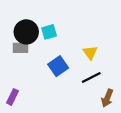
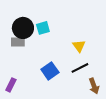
blue square: (58, 66) -> (50, 71), moved
brown arrow: (107, 98) -> (94, 86), turned -42

